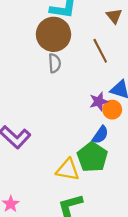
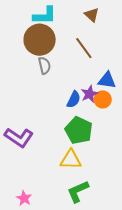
blue semicircle: (100, 135) -> (74, 99), moved
green pentagon: (92, 157) -> (79, 130), moved

